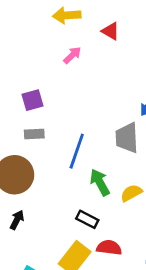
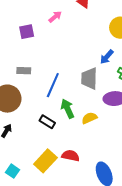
purple square: (33, 100) -> (27, 32), moved
black rectangle: (87, 219) -> (47, 122), moved

